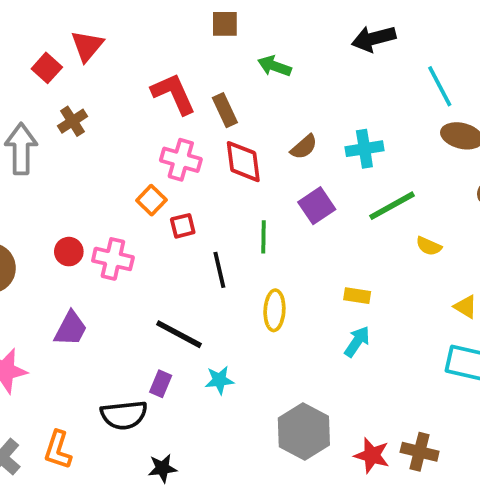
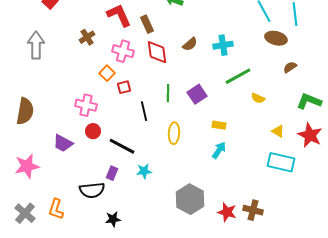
brown cross: (72, 121) -> (87, 37), moved
purple square: (317, 206) -> (197, 94), moved
red circle: (69, 252) -> (93, 131), moved
purple trapezoid: (71, 329) -> (63, 143), turned 90

